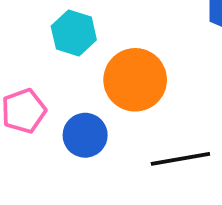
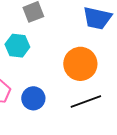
orange circle: (135, 80) -> (80, 64), moved

